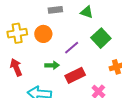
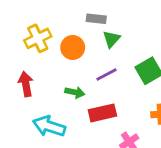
green triangle: (87, 12) -> (111, 39), moved, turned 40
yellow cross: (17, 33) -> (38, 38), turned -30

